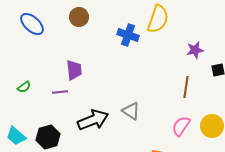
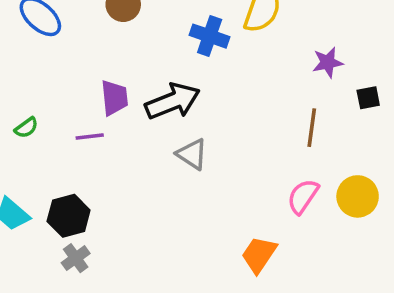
gray triangle: (131, 111) -> (192, 154), moved
black arrow: (93, 120) -> (173, 101), moved

